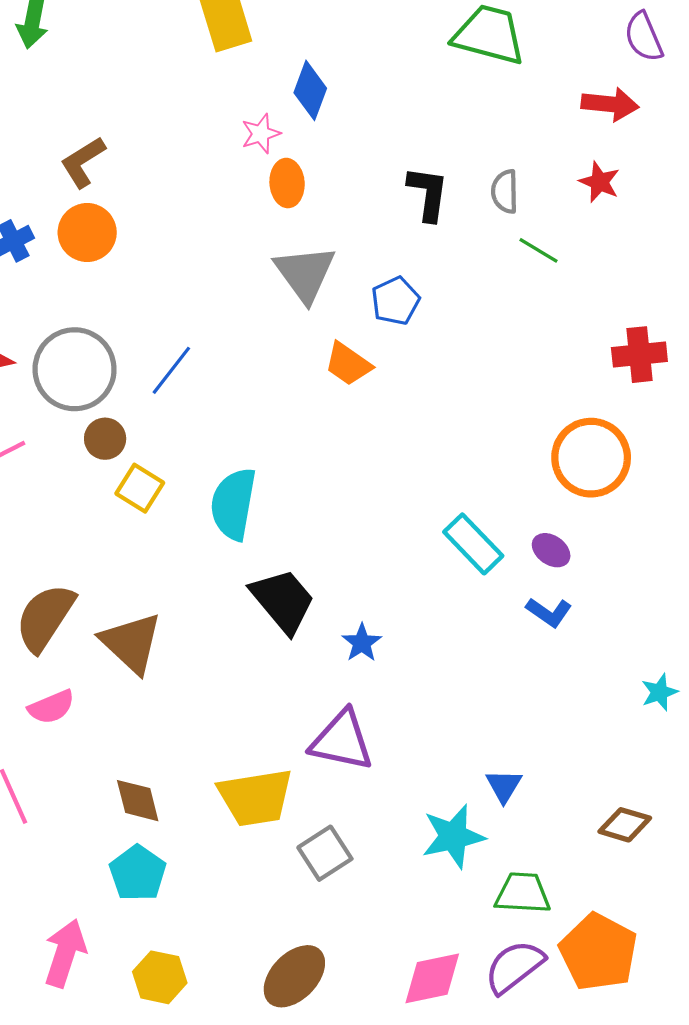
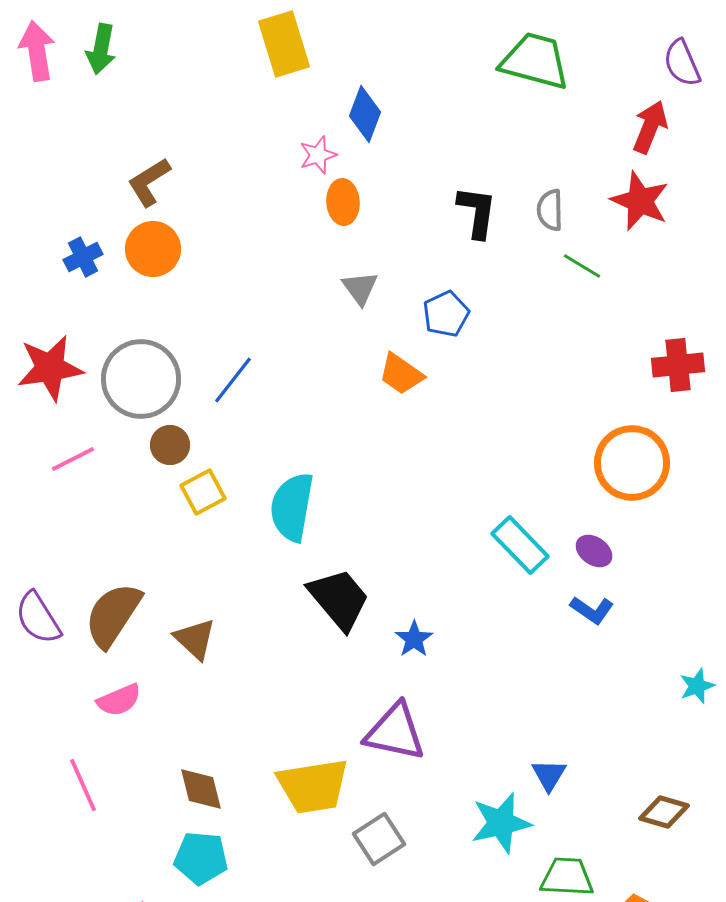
red arrow: (610, 104) -> (650, 127), turned -74
red star: (599, 182) -> (640, 201), size x1.5
gray triangle: (305, 274) -> (360, 288), size x0.6
yellow square: (140, 488) -> (203, 492), turned 30
brown triangle: (131, 643) -> (195, 639), size x0.7
cyan pentagon: (138, 873) -> (201, 858), turned -30

